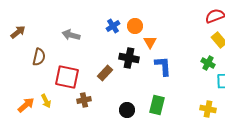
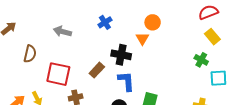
orange circle: (135, 26) -> (153, 22), moved
blue L-shape: (163, 66) -> (126, 81), moved

